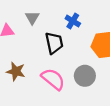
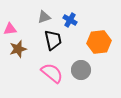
gray triangle: (32, 18) -> (44, 17), moved, turned 40
brown star: (16, 71) -> (18, 49), moved, turned -30

